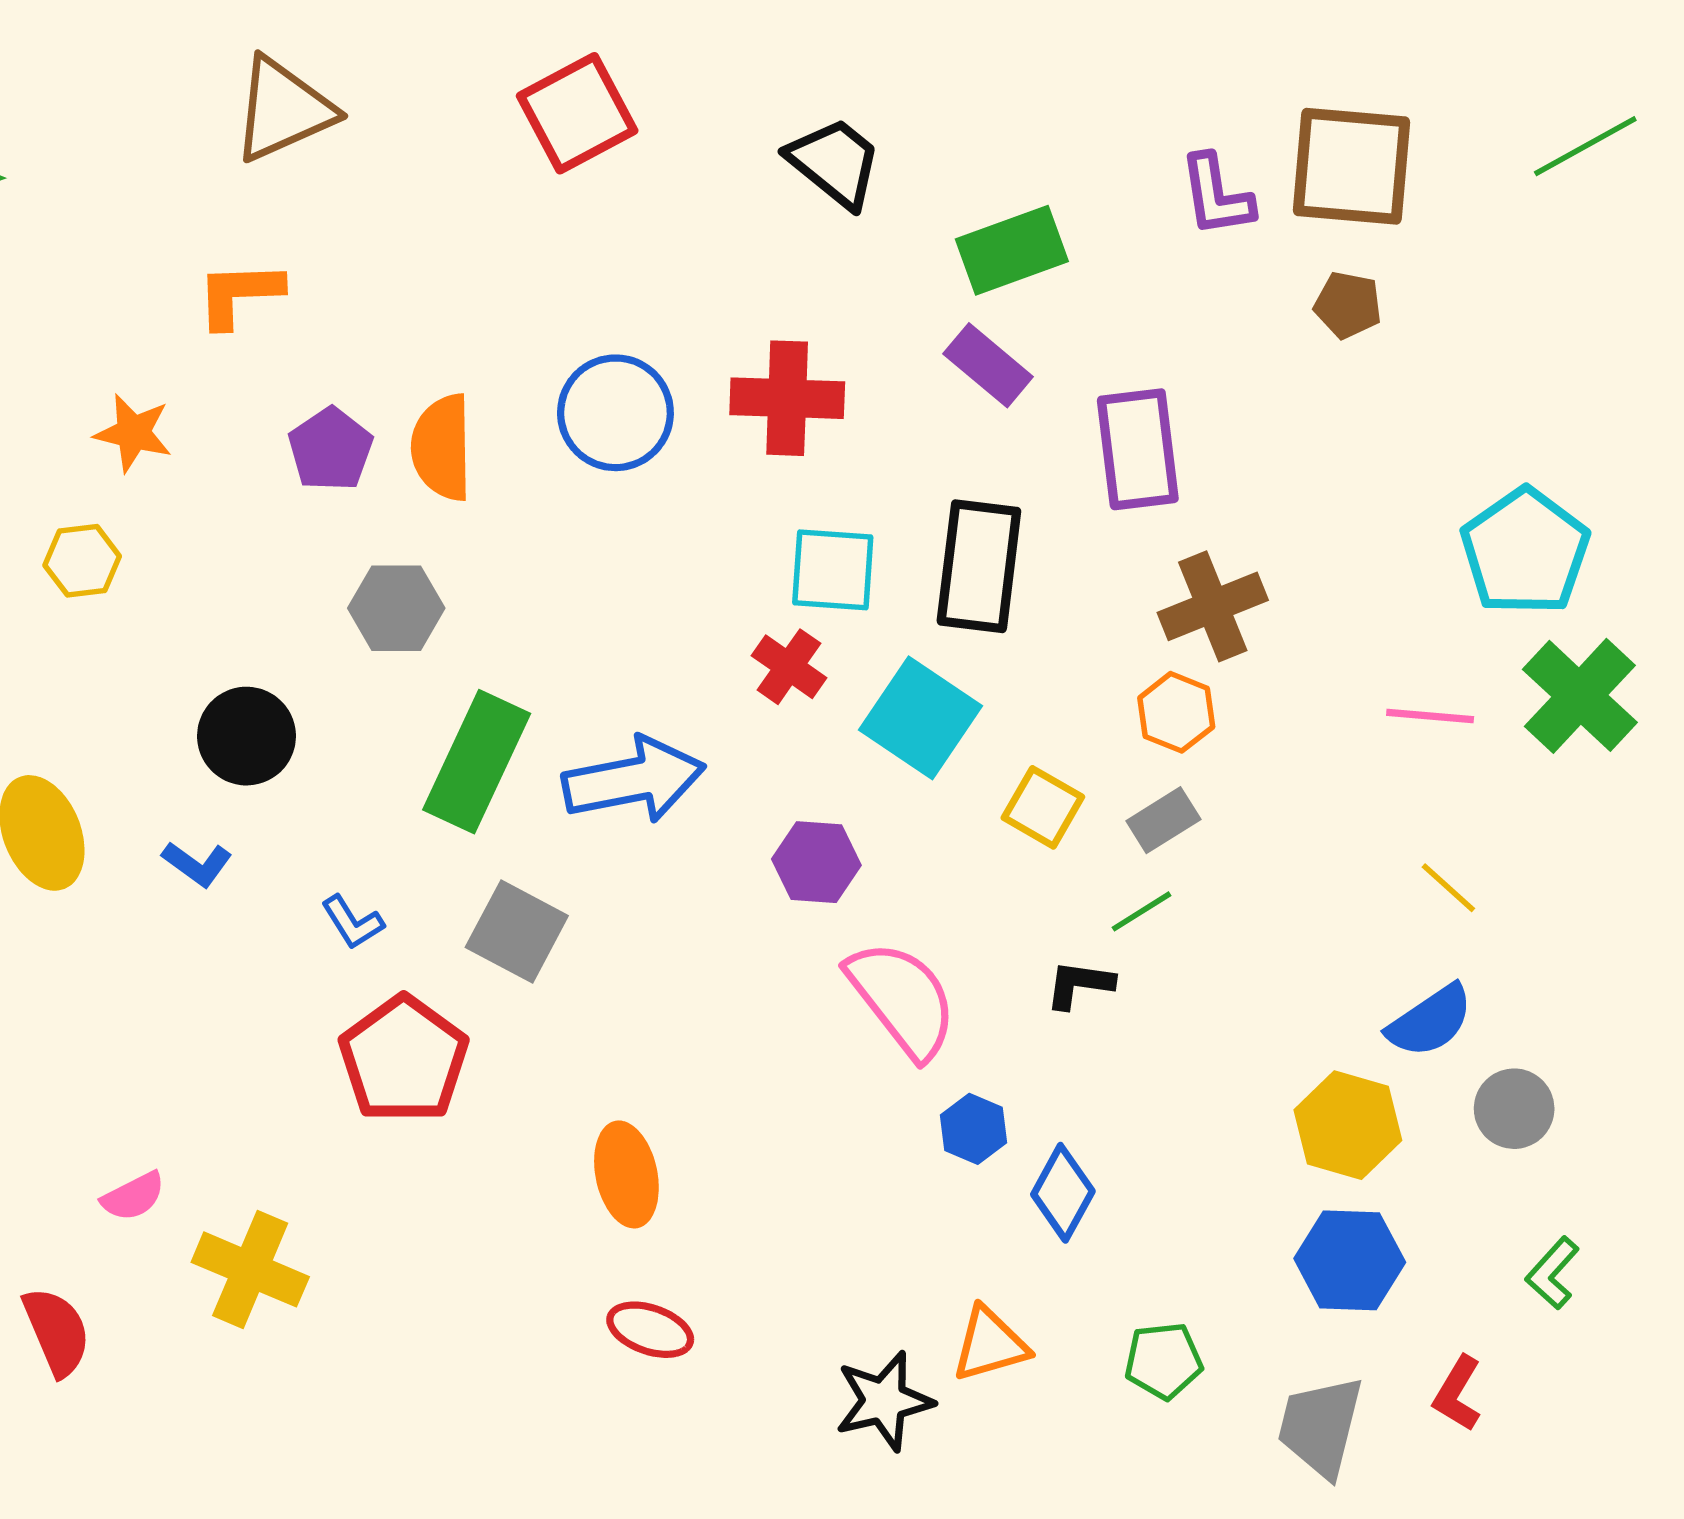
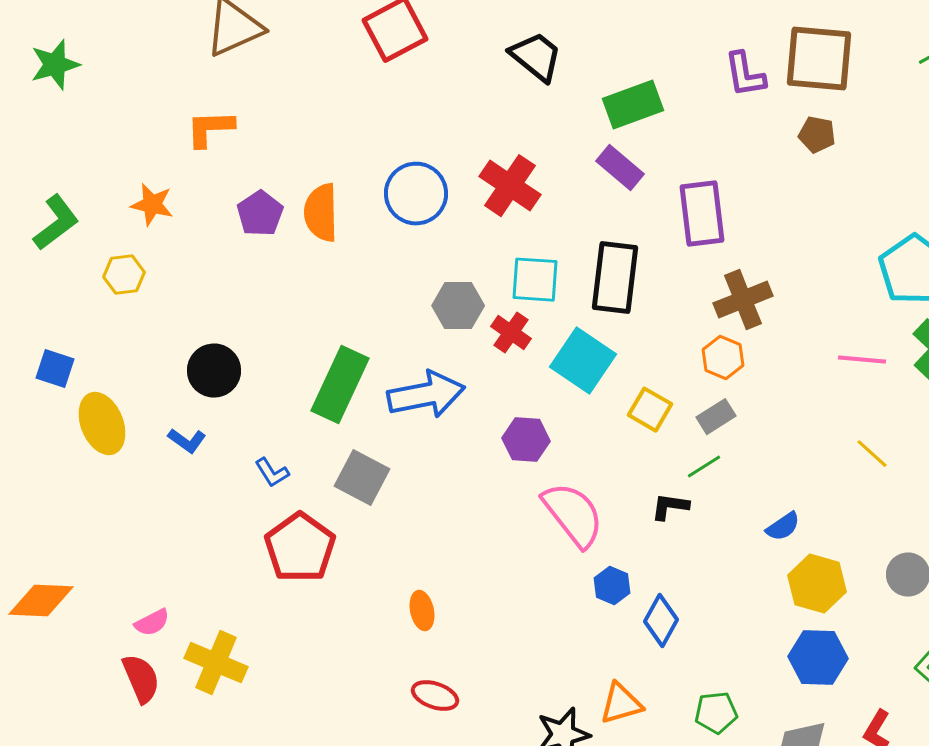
red cross: (787, 398) -> (510, 186), turned 32
gray hexagon: (396, 608) -> (458, 306), moved
blue semicircle: (1430, 1021) -> (783, 527), moved, size x0.7
orange ellipse: (626, 1174) -> (422, 611), size x0.7
red semicircle: (57, 1332) -> (141, 679), moved

